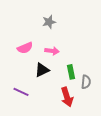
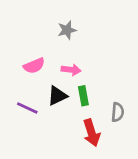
green rectangle: (71, 72) -> (83, 96), moved
purple line: (21, 92) -> (27, 108), moved

